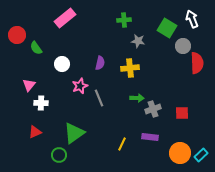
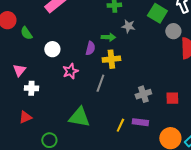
yellow cross: (130, 68) -> (111, 59), moved
gray line: (99, 98) -> (100, 83), moved, turned 42
green arrow: (137, 98) -> (108, 37), moved
green triangle: (74, 133) -> (79, 117), moved, turned 45
yellow line: (122, 144) -> (120, 125), moved

